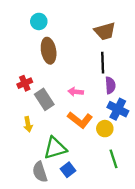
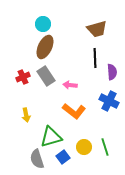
cyan circle: (39, 21) -> (43, 24), moved
brown ellipse: (49, 51) -> (45, 47), turned 35
purple semicircle: (110, 85) -> (112, 72), moved
gray rectangle: (44, 99) -> (46, 76), moved
yellow circle: (105, 129) -> (84, 147), moved

